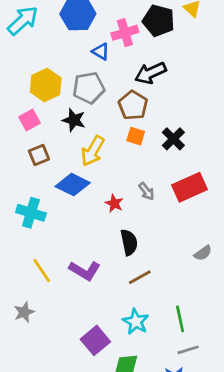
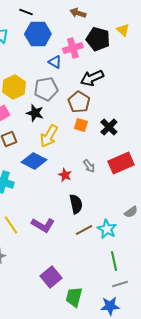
cyan star: (136, 322) -> (107, 229), moved

